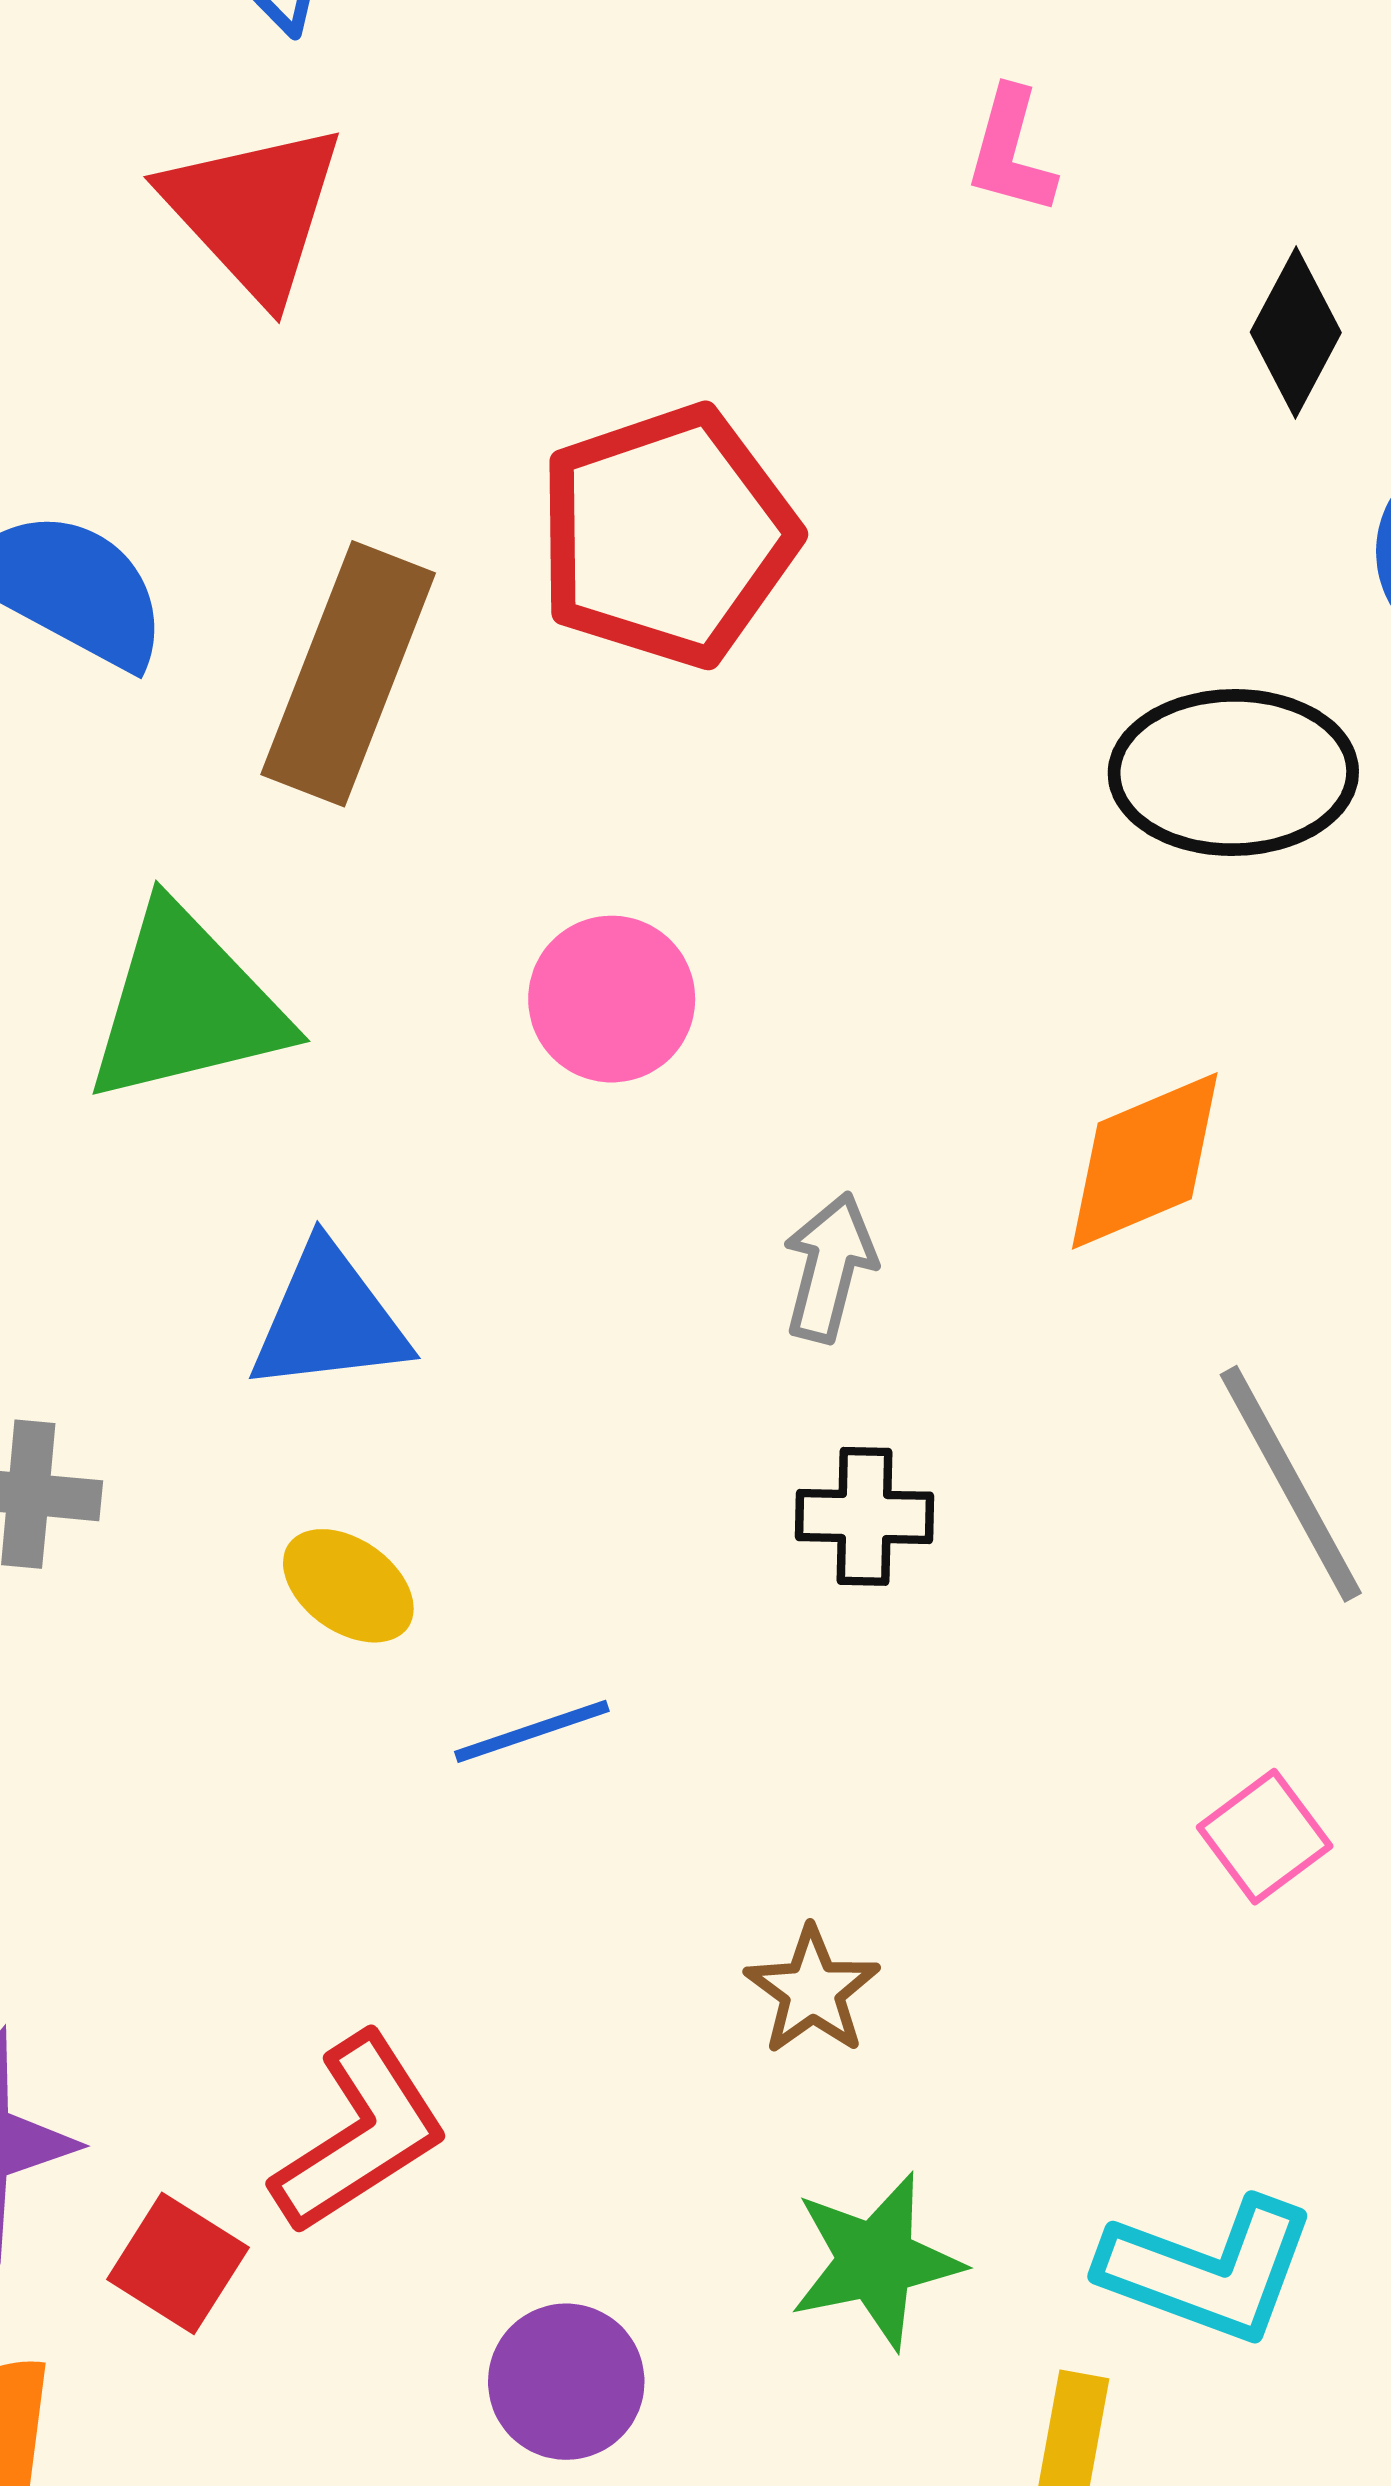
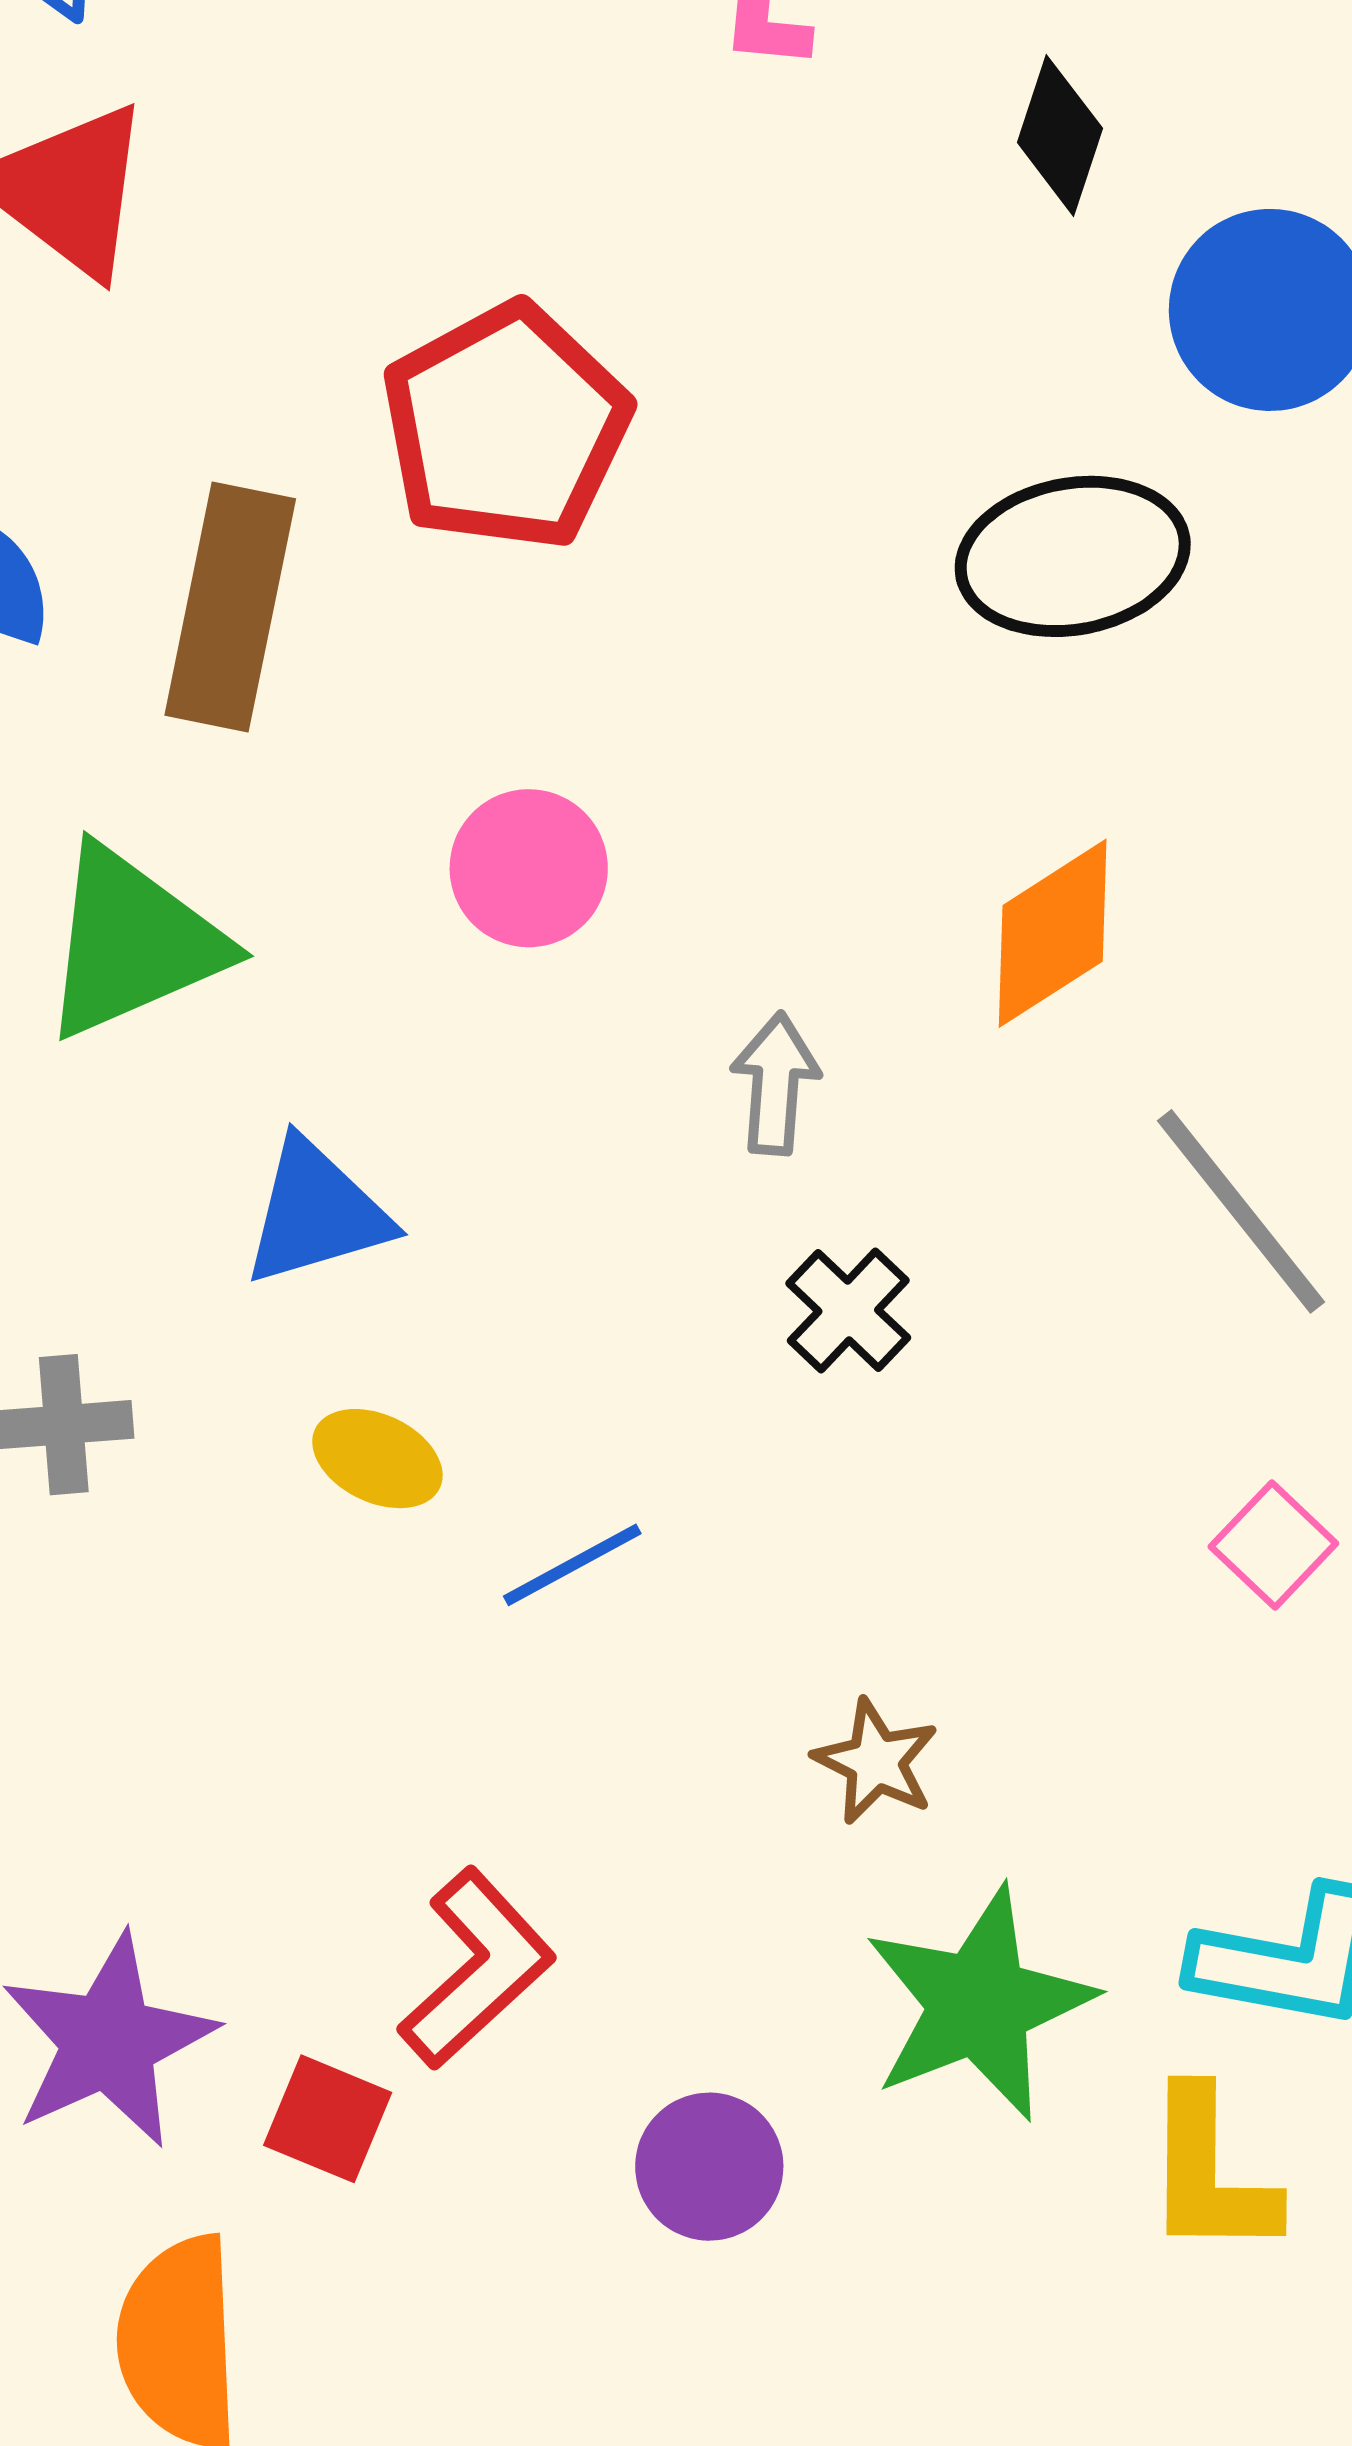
black cross: (865, 1516) -> (848, 1311), turned -38
green star: (876, 2261) -> (979, 2004), size x1.4

